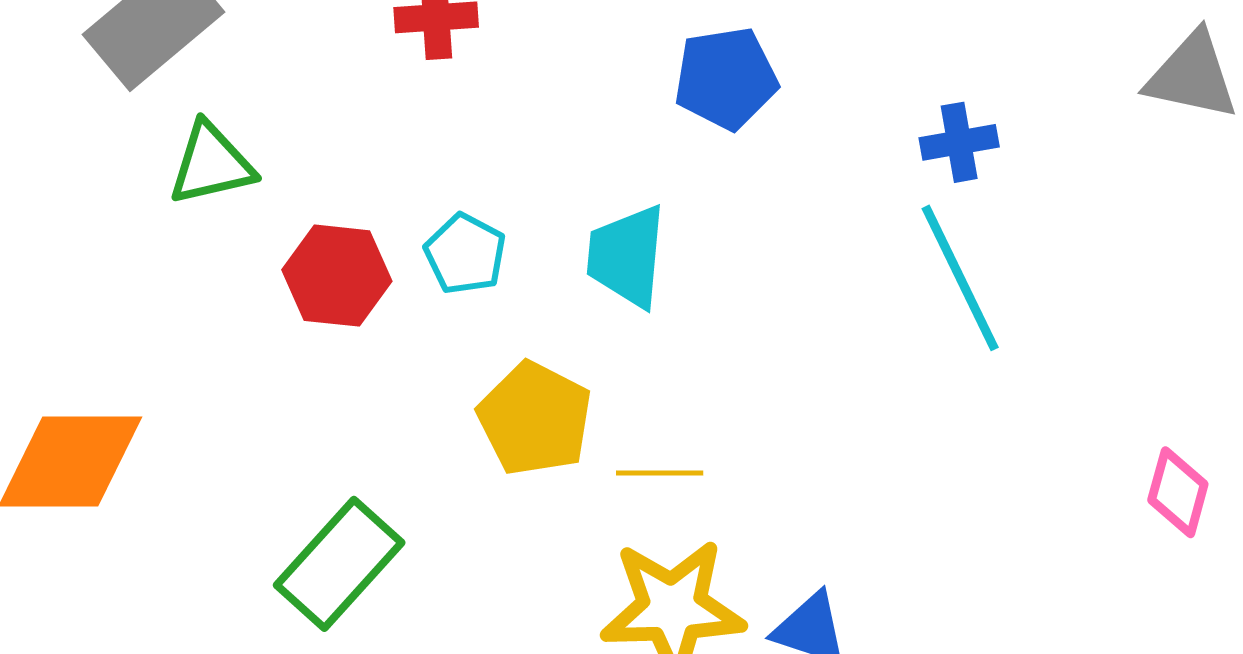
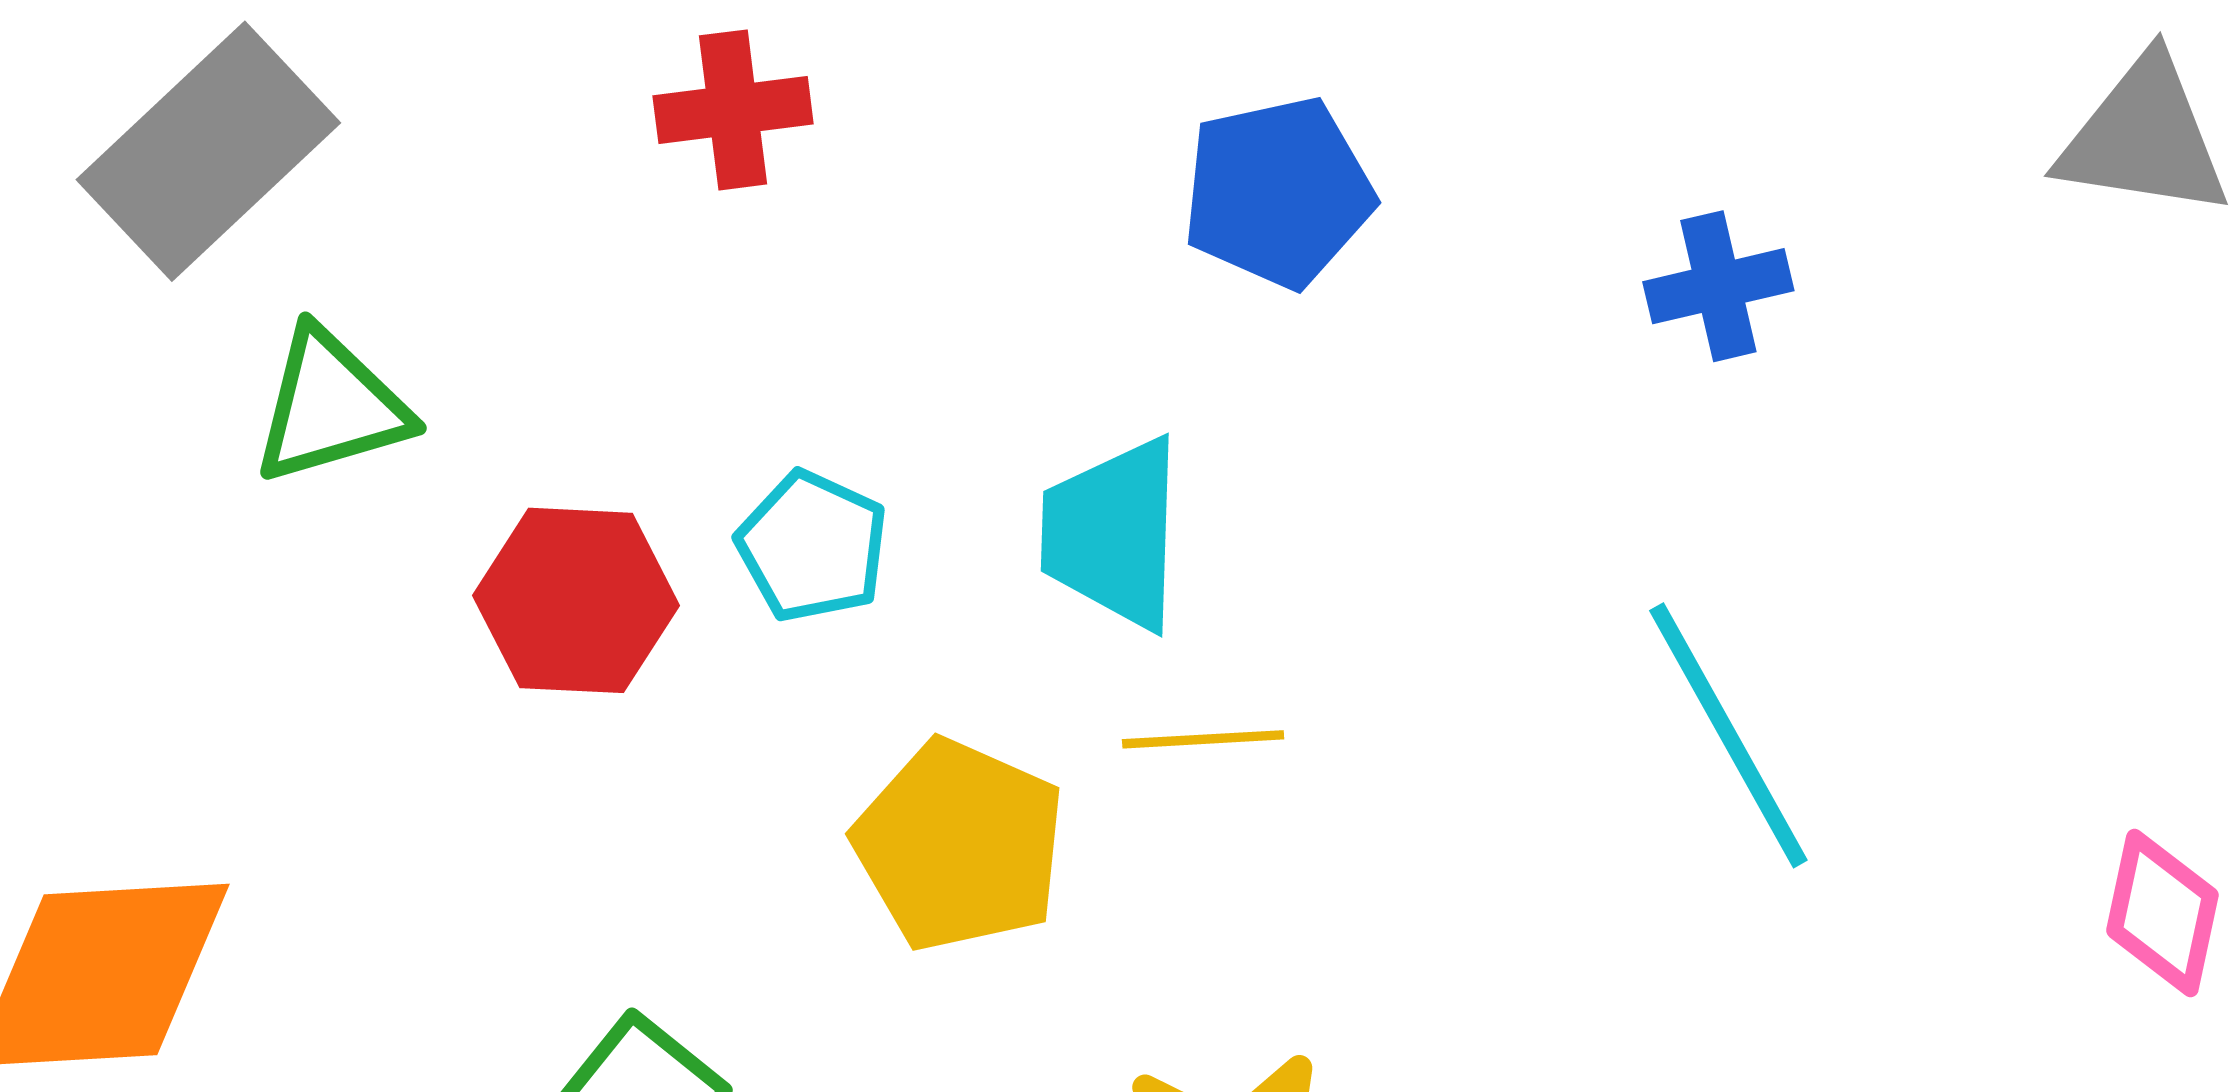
cyan line: (960, 278) -> (1728, 735), moved
yellow line: (660, 473) -> (1203, 739), moved

